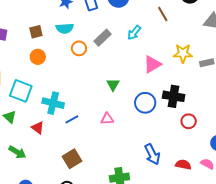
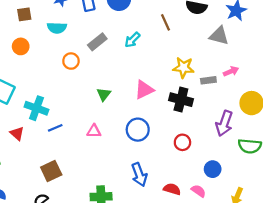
brown square: (36, 32) -> (24, 14), moved
orange circle: (79, 48) -> (71, 61), moved
orange circle: (38, 57) -> (21, 46), moved
pink triangle: (152, 64) -> (144, 90), moved
black cross: (174, 96) -> (181, 100), moved
blue circle: (145, 103) -> (138, 130), moved

